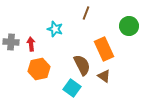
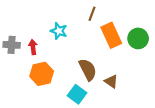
green circle: (129, 26) -> (138, 38), moved
orange rectangle: (104, 49) -> (111, 35), moved

